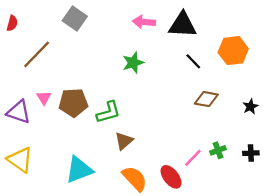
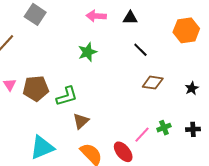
black triangle: (182, 25) -> (130, 18), size x0.6
orange hexagon: (233, 51) -> (186, 30), moved

